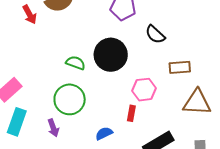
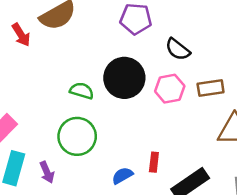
pink hexagon: (144, 90) -> (170, 89), moved
red rectangle: (131, 113) -> (154, 162), moved
purple arrow: (53, 128) -> (47, 172), moved

